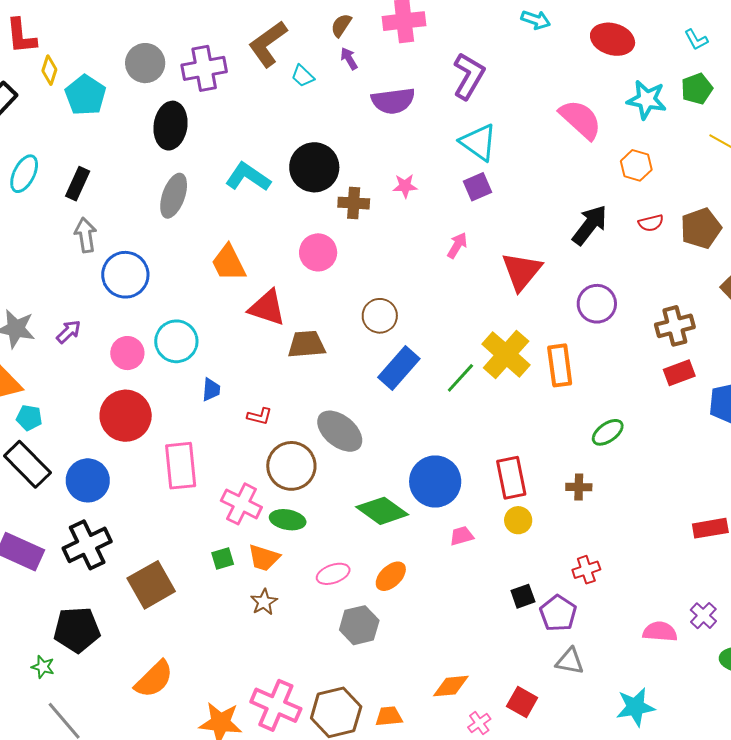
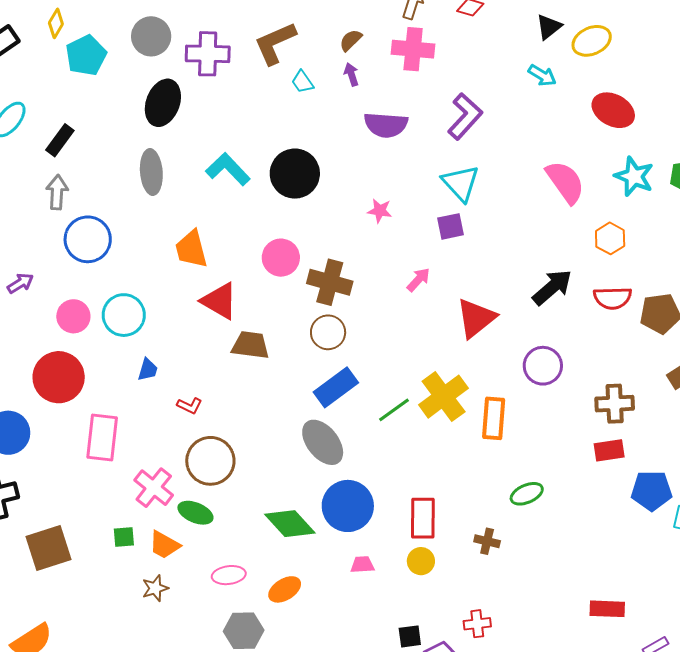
gray ellipse: (174, 196) -> (151, 172), turned -36
brown cross: (354, 203) -> (330, 282), moved, size x1.4
red semicircle: (651, 223) -> (613, 298), size x1.5
gray ellipse: (340, 431) -> (323, 442), moved

